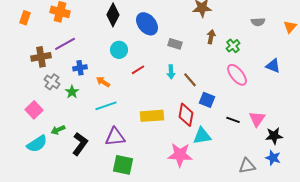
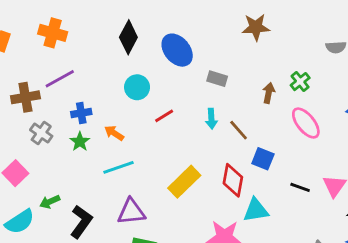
brown arrow: (211, 37) -> (269, 93), moved
green star: (72, 92) -> (80, 142), moved
yellow rectangle: (152, 116) -> (184, 182), turned -40

